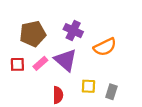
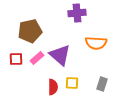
purple cross: (73, 31) -> (77, 13), moved, turned -30
orange semicircle: (105, 47) -> (96, 43), turned 30
yellow square: (88, 86) -> (72, 83), moved

